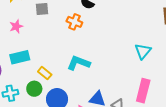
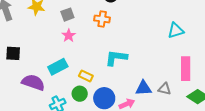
pink star: (16, 26) -> (69, 36), moved
cyan triangle: (143, 51) -> (176, 30), turned 48

